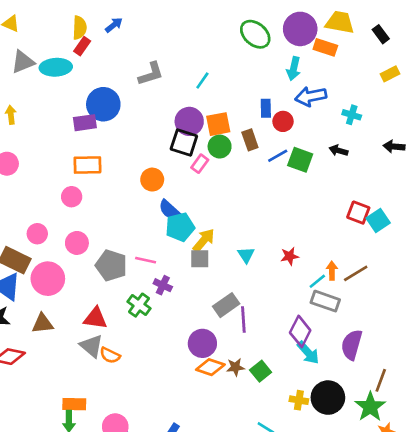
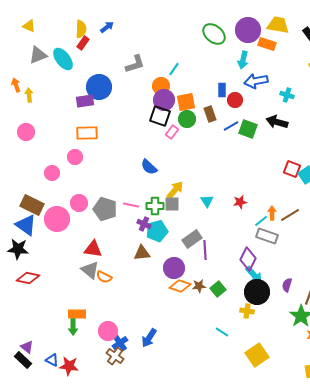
cyan ellipse: (56, 67) -> (63, 59), turned 55
black arrow: (338, 150) -> (277, 122), size x1.5
orange circle: (152, 180) -> (161, 86), moved
cyan pentagon: (180, 227) -> (157, 231), moved
pink circle: (37, 234) -> (52, 173), moved
pink circle: (77, 243) -> (79, 203), moved
green cross: (139, 305) -> (155, 206), moved, turned -36
brown triangle: (43, 324) -> (142, 253), moved
purple semicircle: (352, 345) -> (287, 285), moved, size x0.6
black circle: (328, 398) -> (257, 292), moved

